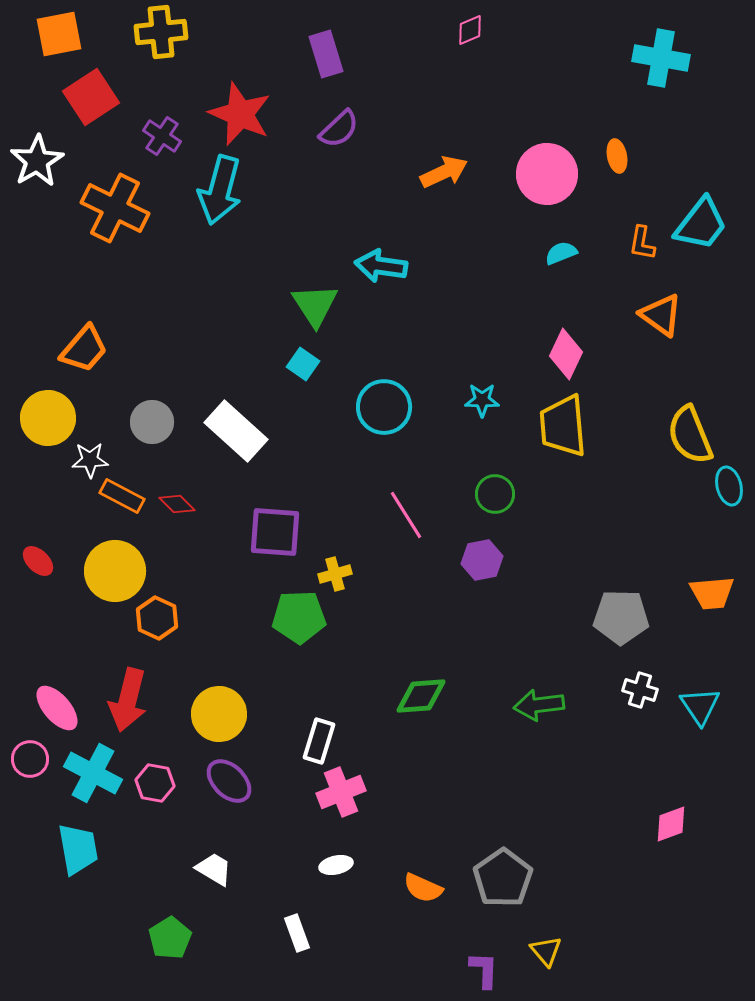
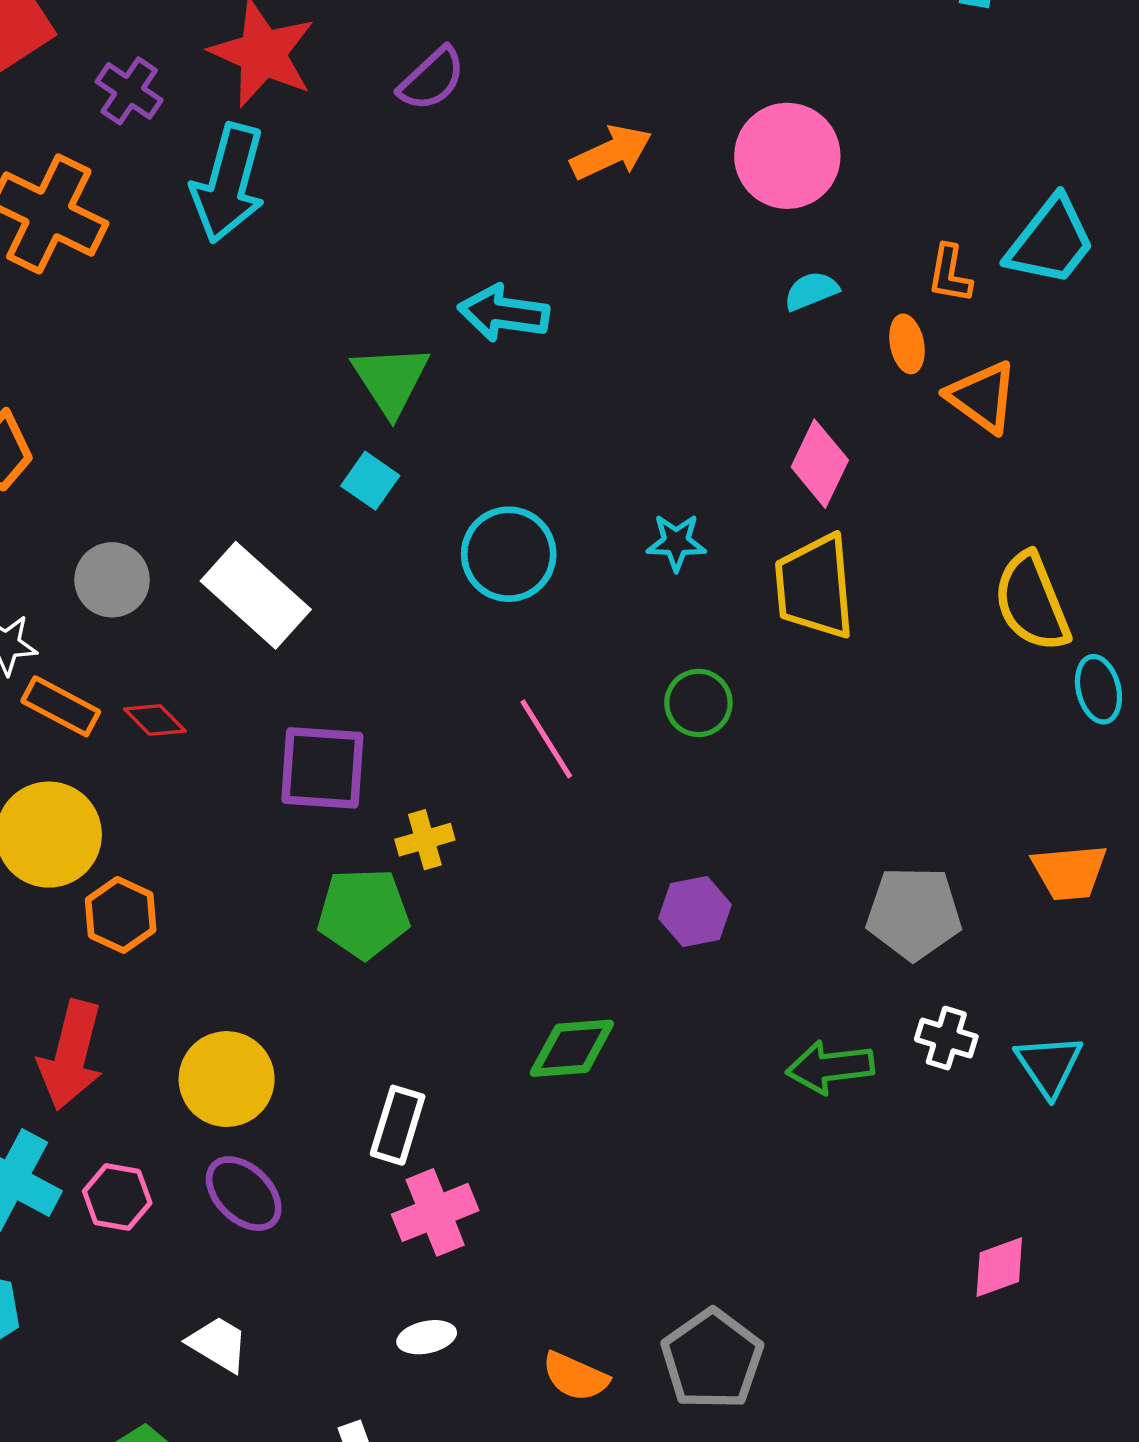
orange ellipse: (617, 156) -> (907, 344), moved
purple hexagon: (482, 560) -> (695, 912), moved
green arrow: (539, 705) -> (830, 1067), moved

